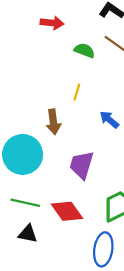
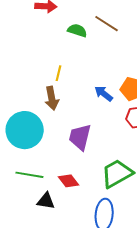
yellow line: (77, 92) -> (59, 73), moved
red diamond: (67, 211) -> (68, 181), size x0.7
black triangle: (28, 234) -> (46, 201), moved

